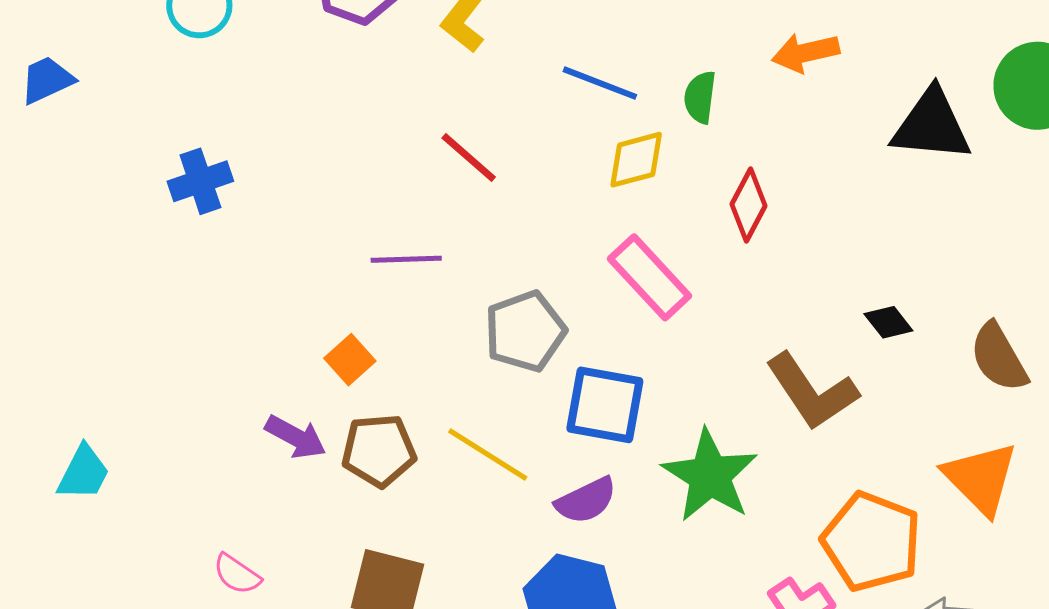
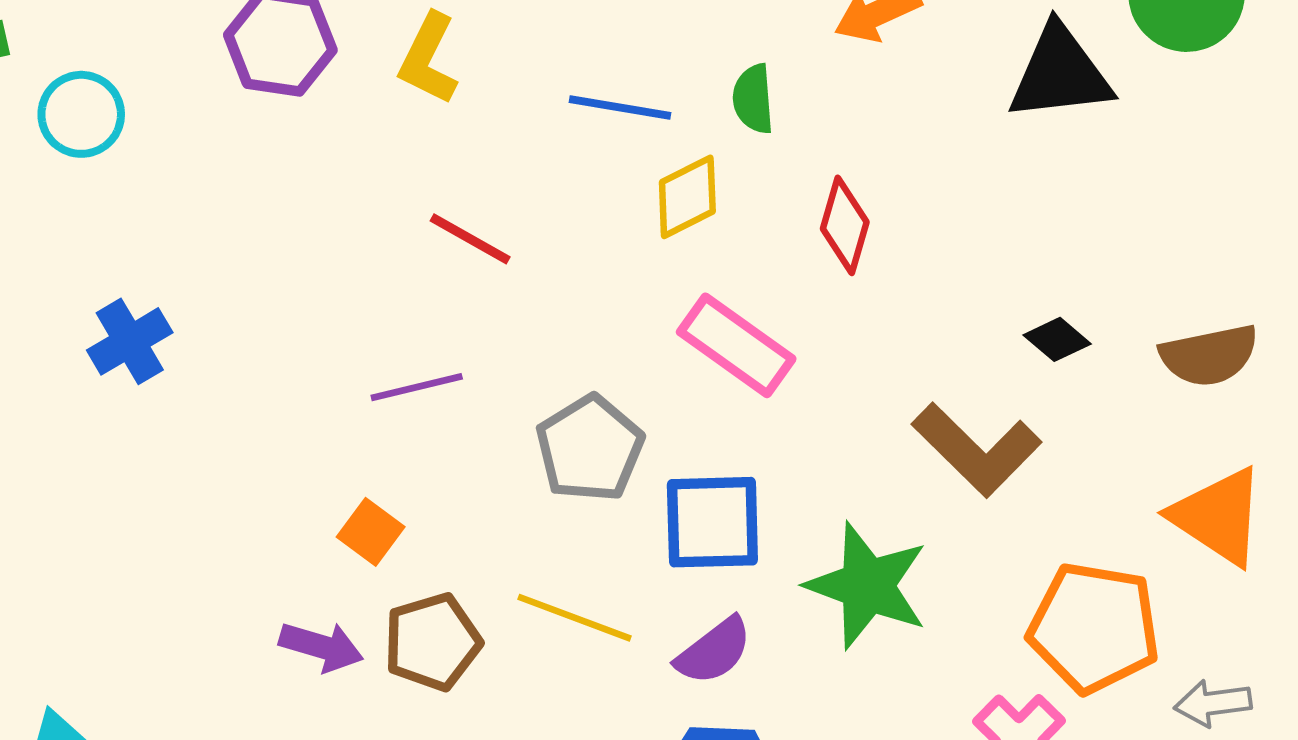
brown semicircle: (999, 357) -> (1209, 355), turned -60

